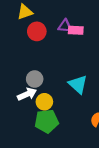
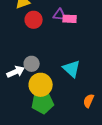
white arrow: (27, 94) -> (16, 72), moved
yellow circle: (44, 102) -> (41, 85), size x1.5

